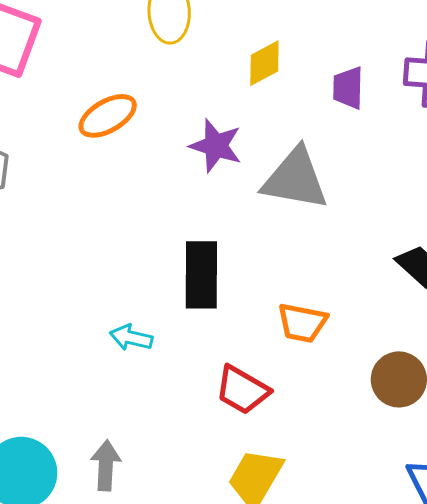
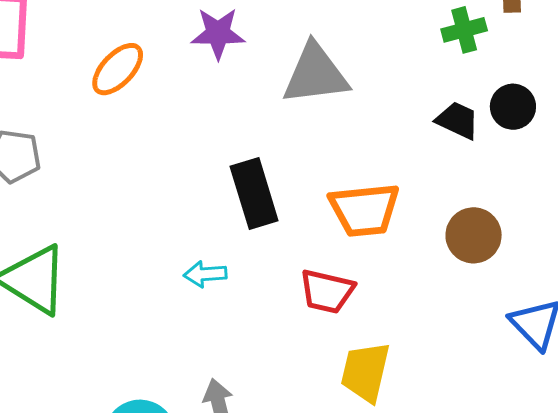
purple star: (216, 146) -> (218, 33), moved
orange trapezoid: (302, 323) -> (364, 210), size x1.4

